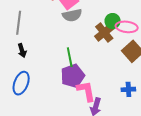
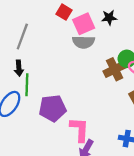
green line: (70, 57) -> (27, 85), moved
purple pentagon: (73, 76) -> (53, 108), moved

